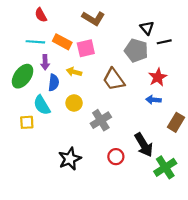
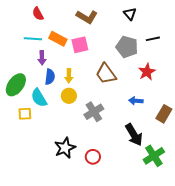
black triangle: (147, 28) -> (130, 14), moved
yellow arrow: (74, 72) -> (69, 76), moved, turned -104
green ellipse: (23, 76) -> (16, 85), moved
blue arrow: (153, 100) -> (136, 101), moved
red circle: (116, 157) -> (93, 157), moved

